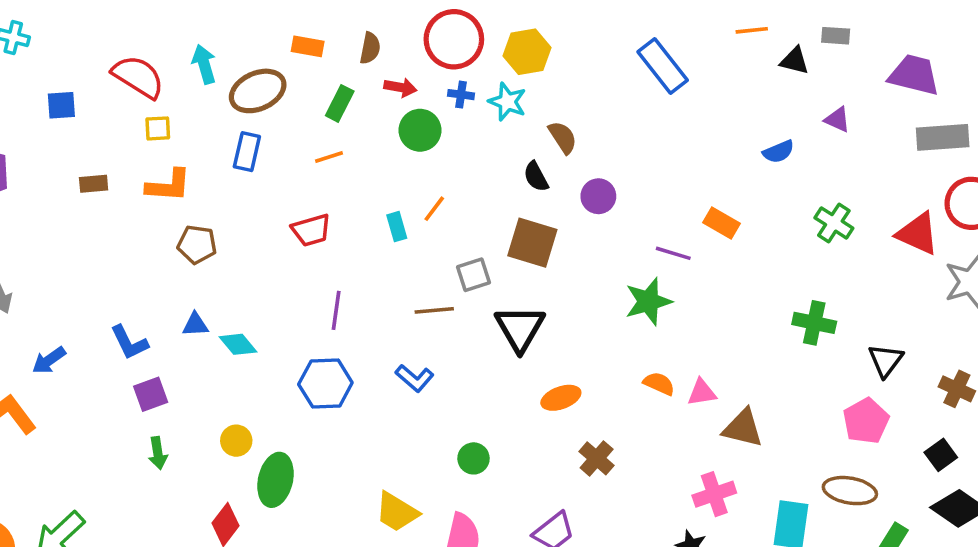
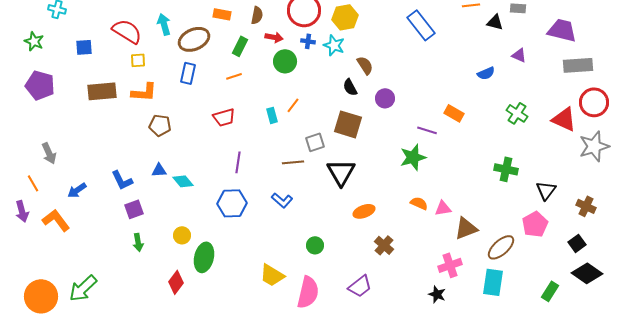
brown rectangle: (94, 184) -> (102, 91), size x1.8
brown triangle: (743, 428) -> (466, 228), turned -35
brown ellipse: (850, 491) -> (501, 247), moved, turned -52

